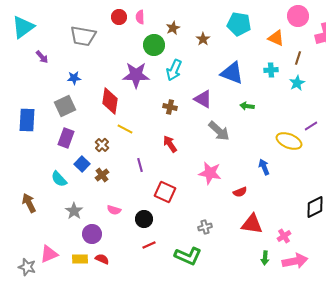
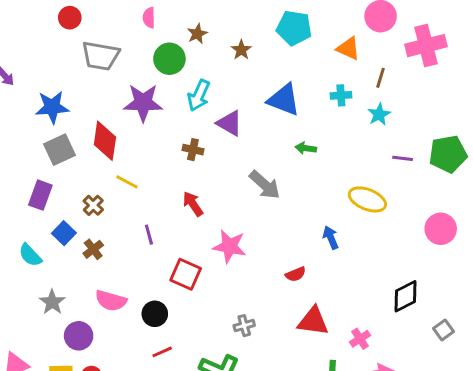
red circle: (119, 17) -> (70, 18), moved
gray trapezoid: (83, 36) -> (101, 56), moved
blue star: (74, 78) -> (52, 107), size x1.6
purple triangle: (203, 99) -> (230, 123), moved
gray square: (65, 106) -> (60, 150), moved
purple line: (311, 126) -> (403, 158), moved, turned 40
pink star: (210, 173) -> (230, 246), moved
pink semicircle: (114, 210) -> (111, 301), size x1.5

